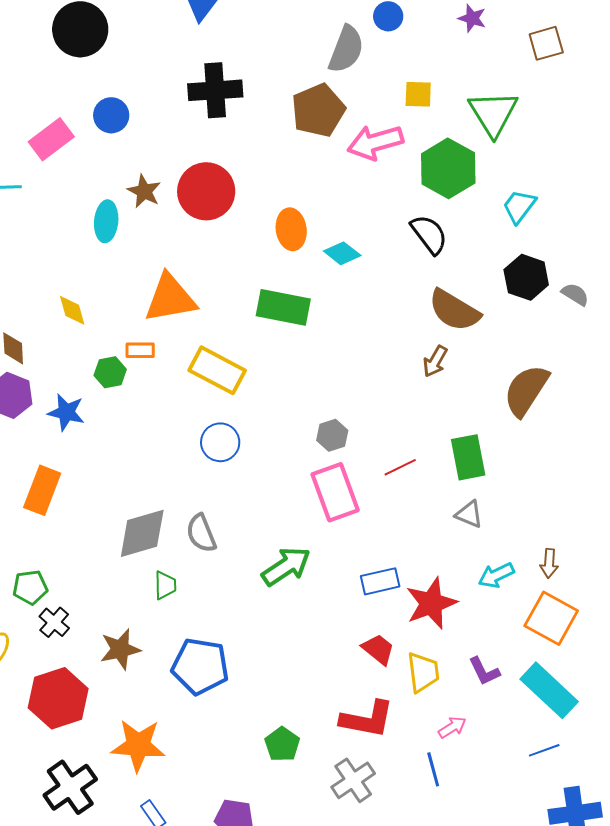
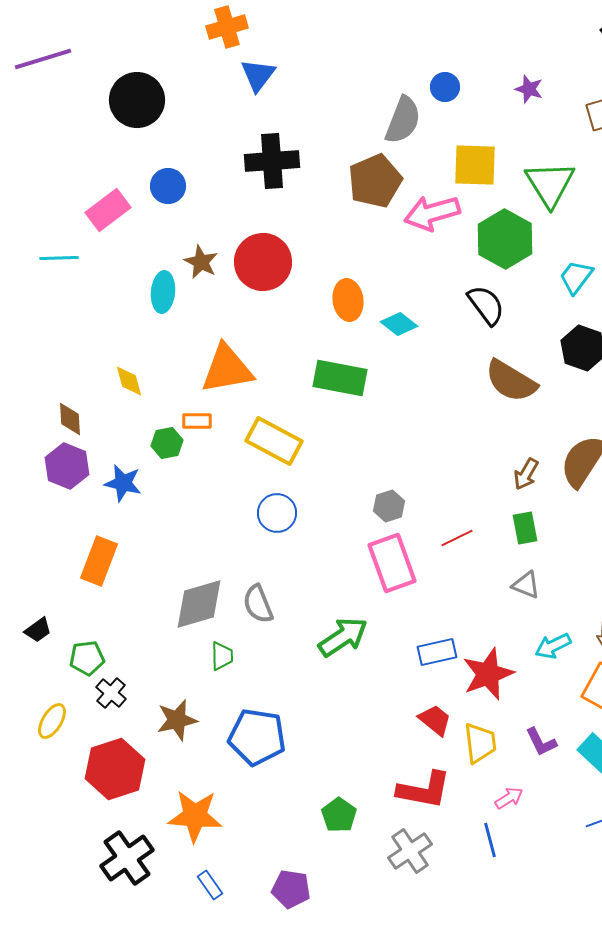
yellow square: (418, 94) -> (475, 165), size x1.6
brown arrow: (435, 361) -> (526, 474), moved
green rectangle: (468, 457) -> (525, 528), size x0.7

